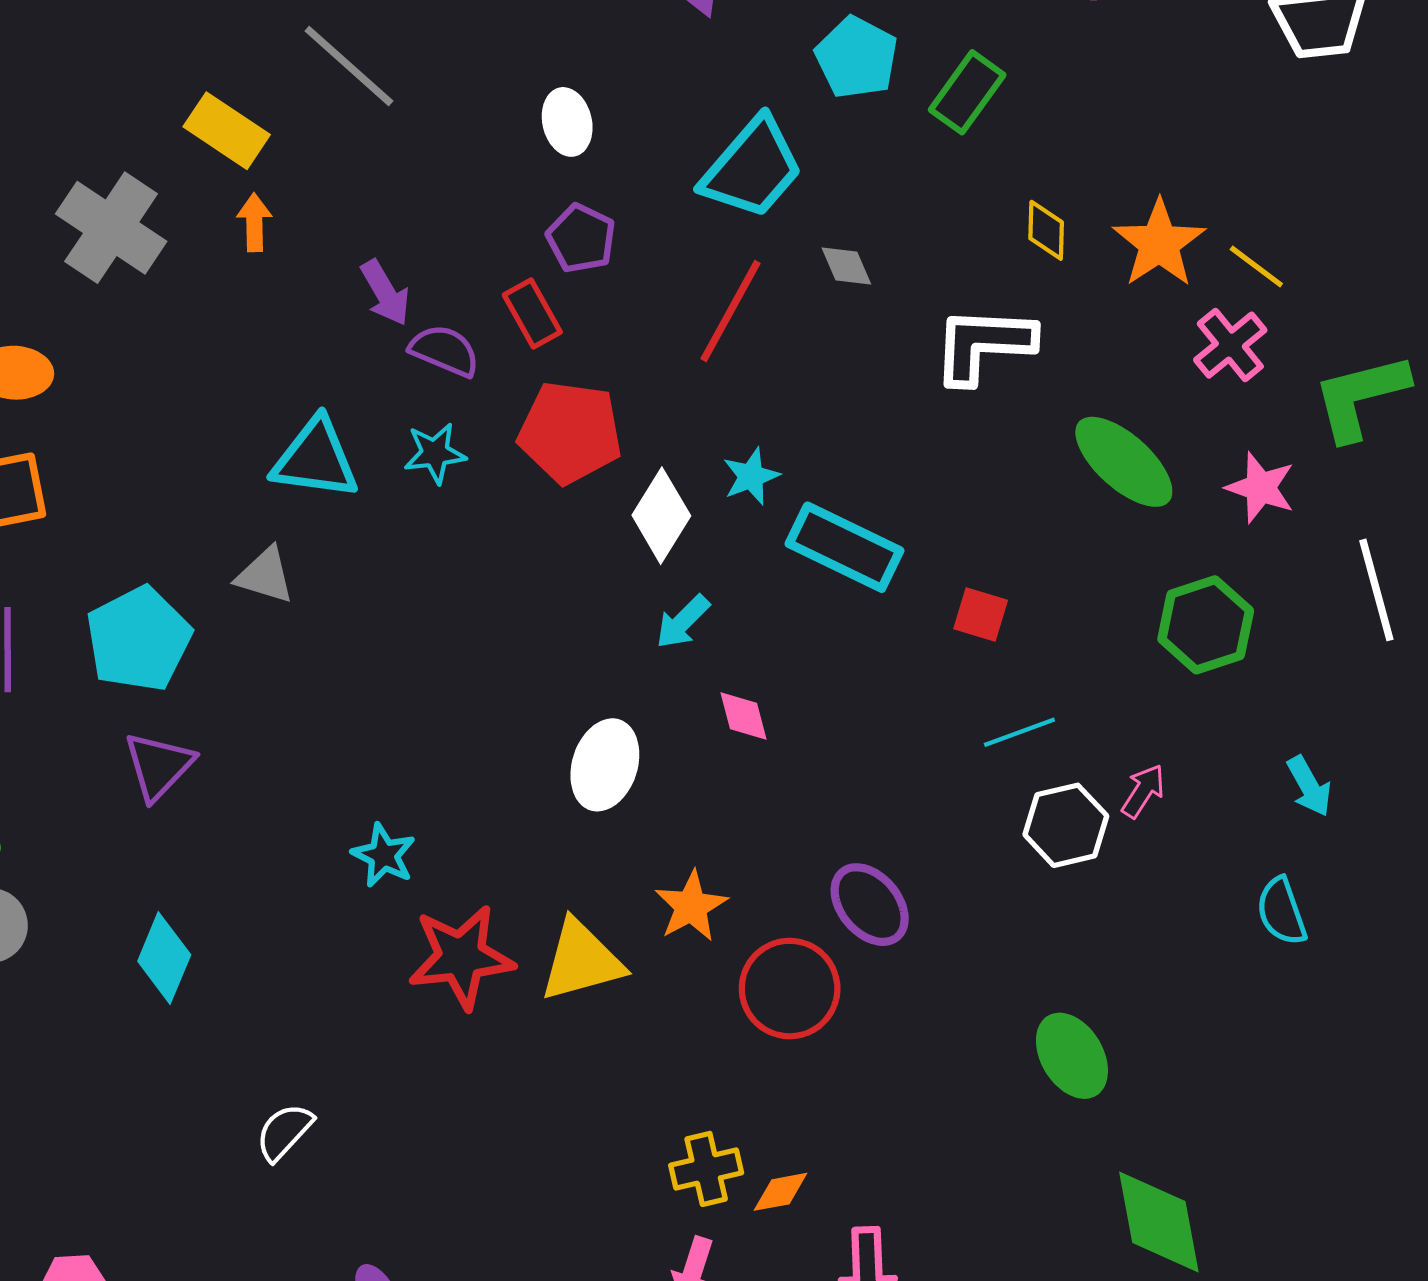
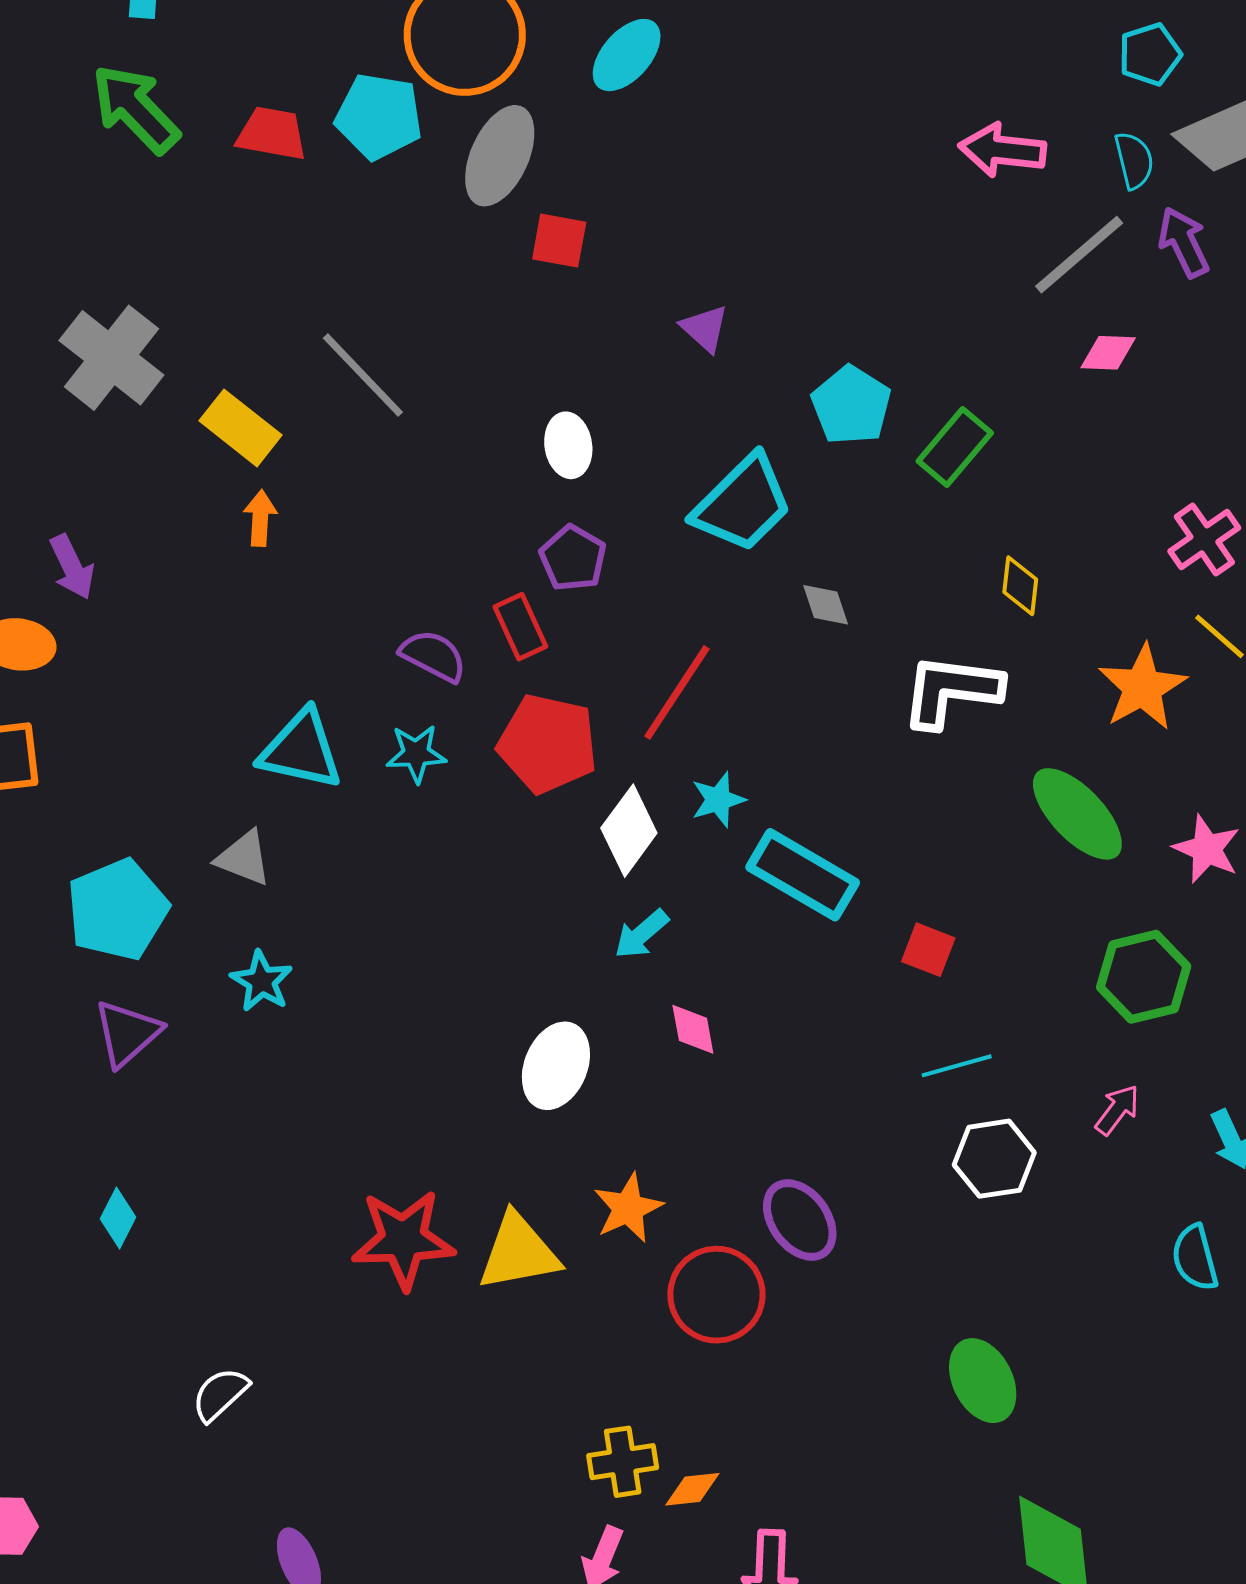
gray cross: (111, 228) -> (111, 358), moved
orange star: (1159, 243) -> (1142, 687), moved
purple arrow: (385, 293) -> (72, 567), moved
red line: (731, 311) -> (677, 692), moved
pink cross: (1230, 345) -> (1204, 539), moved
pink arrow: (1143, 791) -> (1117, 1110), moved
cyan star: (384, 855) -> (261, 981), moved
cyan diamond: (164, 958) -> (118, 1218), size x0.7

